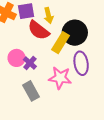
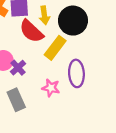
black circle: (75, 33) -> (73, 21), moved
pink star: (60, 78) -> (51, 88), size x0.7

